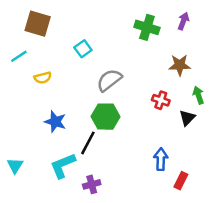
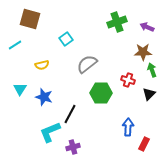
purple arrow: (183, 21) -> (147, 27), moved, turned -88
green cross: (147, 27) -> (117, 22), turned -36
yellow semicircle: (43, 78) -> (42, 65), moved
green arrow: (198, 95) -> (152, 70), moved
green hexagon: (106, 117) -> (101, 93), moved
cyan triangle: (15, 166) -> (20, 89), moved

